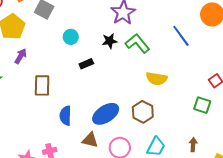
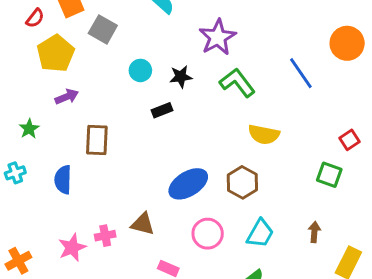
black star: (110, 41) -> (181, 77), moved
purple arrow: (21, 56) -> (67, 97), turned 35
blue semicircle: (65, 116) -> (63, 180), moved
brown triangle: (90, 140) -> (143, 224), moved

